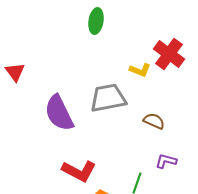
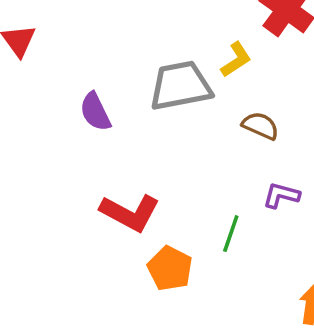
yellow L-shape: (140, 70) -> (236, 60), moved, turned -55
purple semicircle: (59, 113) -> (95, 112), size x0.6

